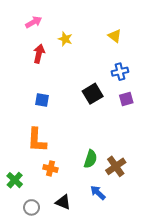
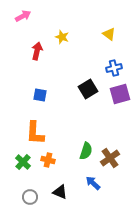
pink arrow: (34, 22) -> (23, 16), moved
purple square: (126, 99) -> (120, 94), size x1.5
green cross: (15, 180) -> (23, 162), moved

